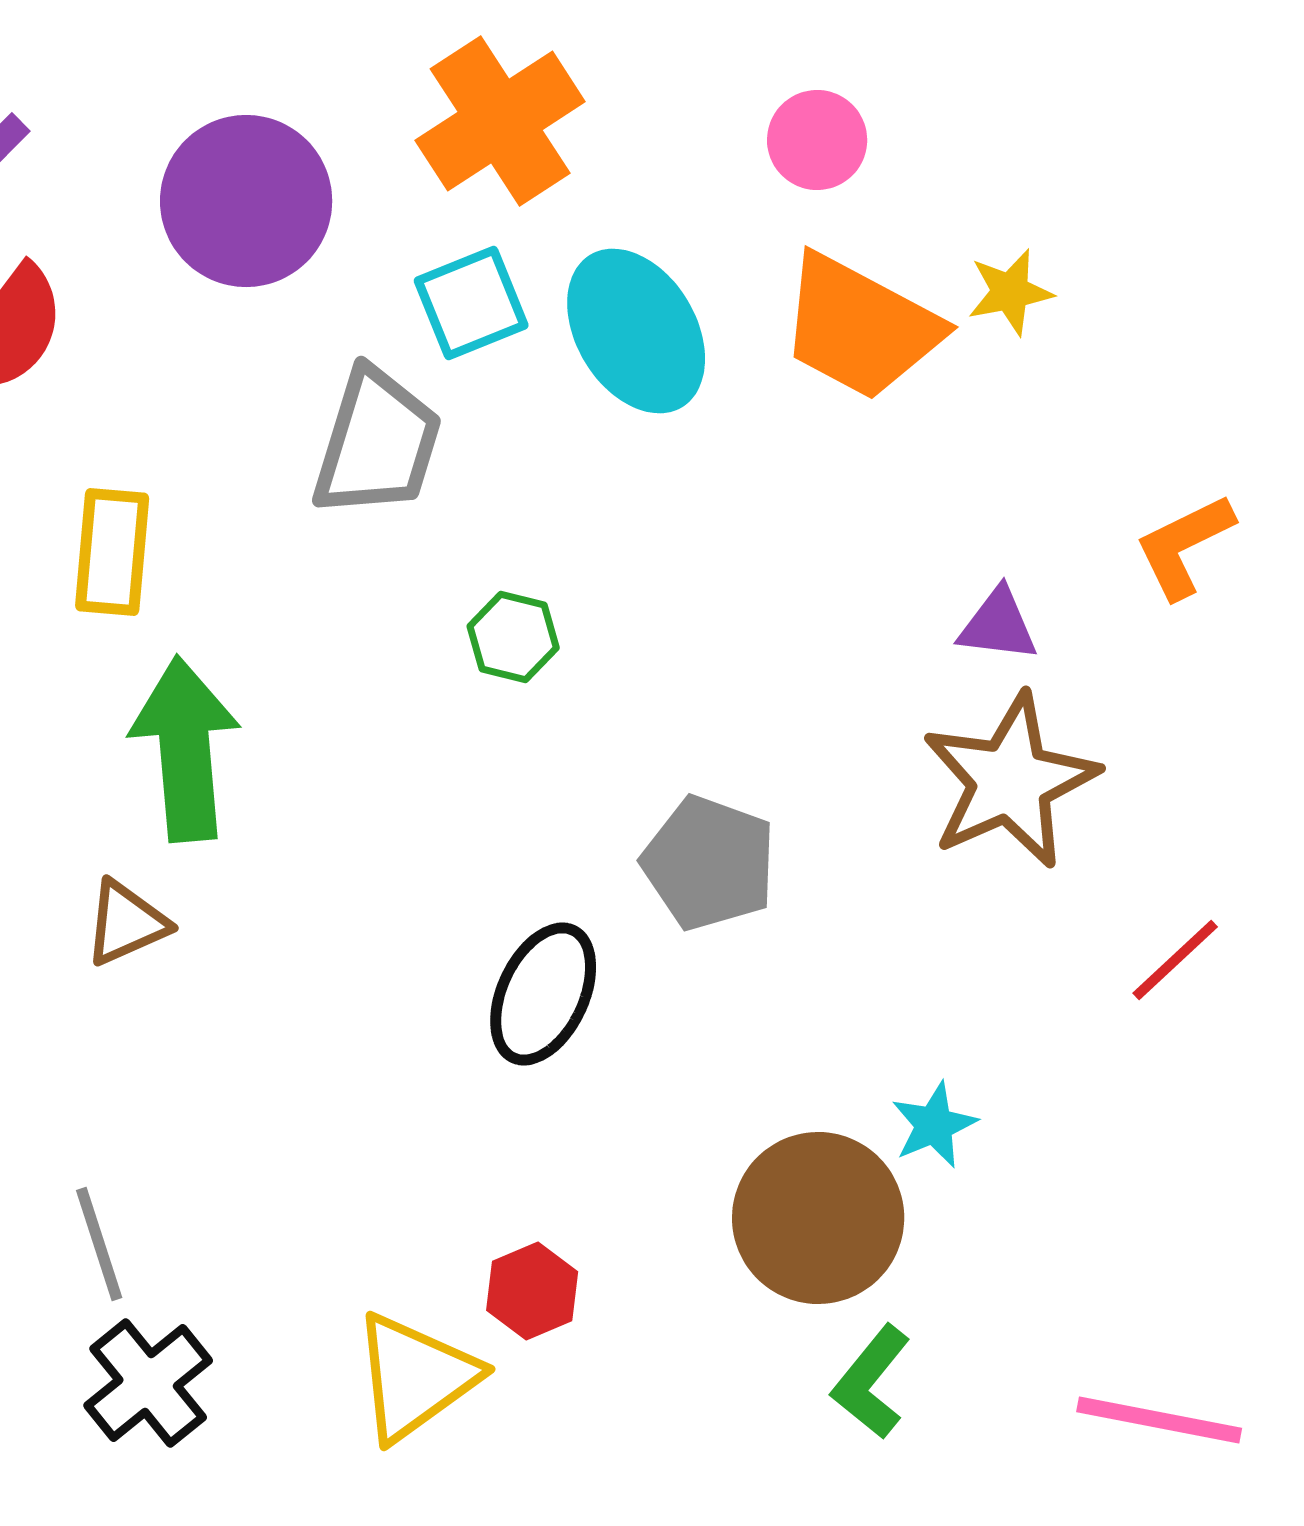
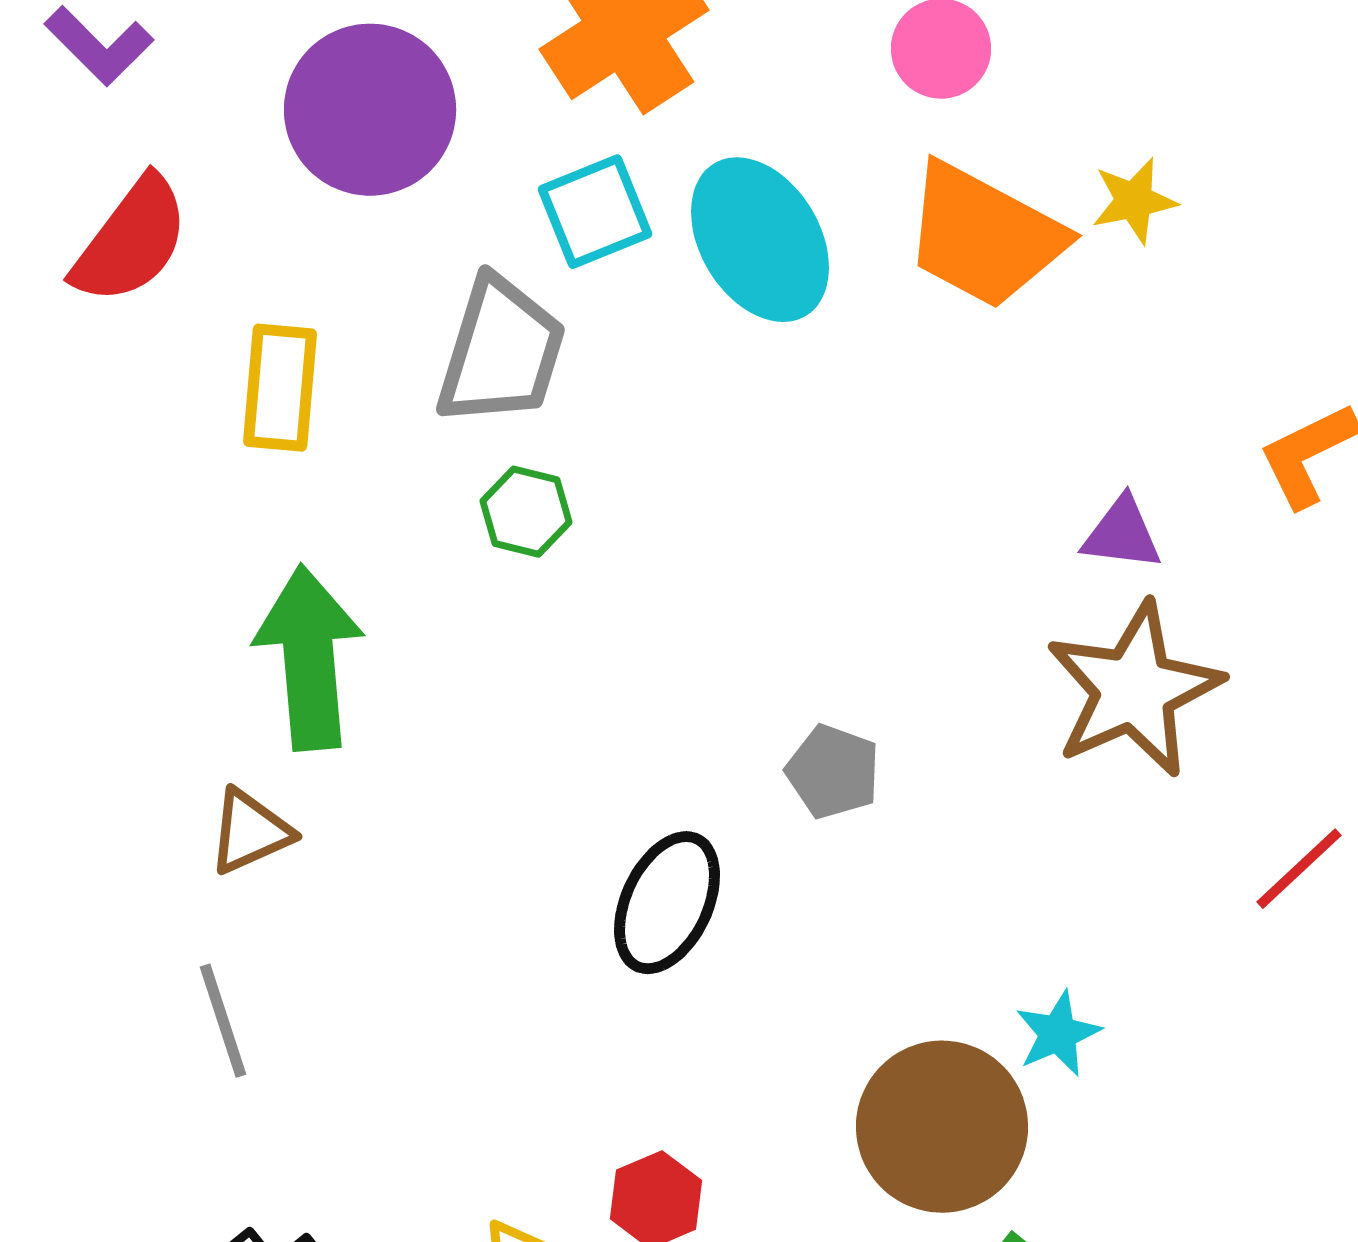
yellow rectangle: (112, 552) -> (280, 388), moved
green hexagon: (513, 637) -> (526, 512), moved
gray pentagon: (709, 863) -> (833, 772), size x0.7
gray line: (99, 1244) -> (223, 1021), moved

